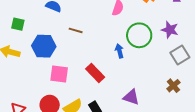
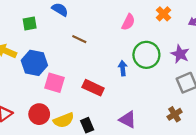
green square: (18, 24) -> (30, 24), moved, turned -32
blue hexagon: (44, 46) -> (34, 63), moved
red rectangle: (95, 73) -> (93, 88), turned -30

